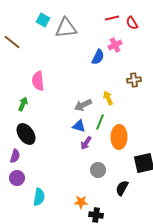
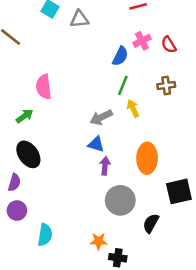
red semicircle: (132, 23) -> (169, 45), moved
gray triangle: (66, 28) -> (79, 19), size x0.7
green arrow: (23, 104) -> (25, 116), turned 32
green line: (100, 122) -> (123, 85), moved
purple arrow: (86, 143) -> (105, 166), turned 152
gray circle: (98, 170) -> (120, 200), size x1.5

